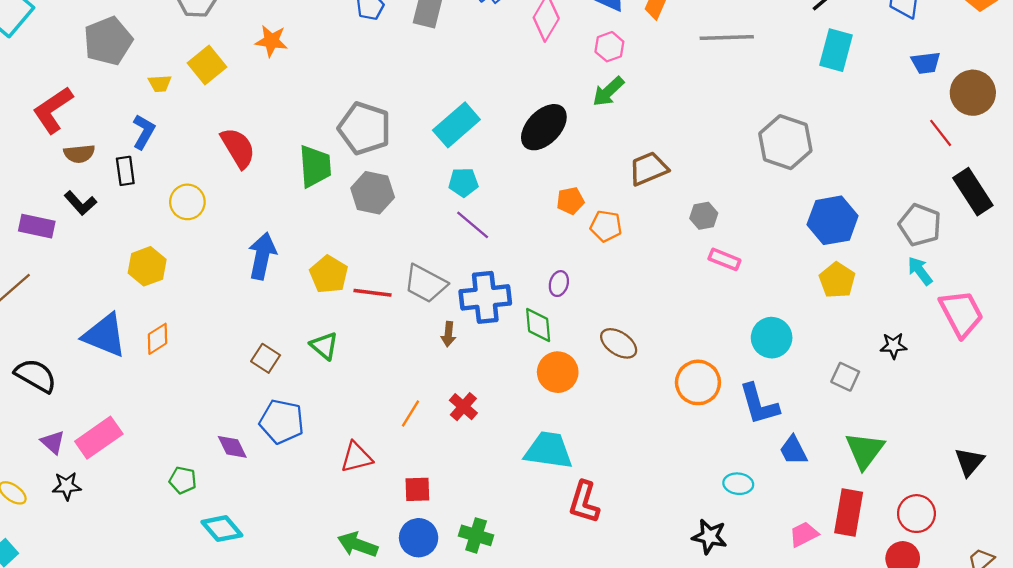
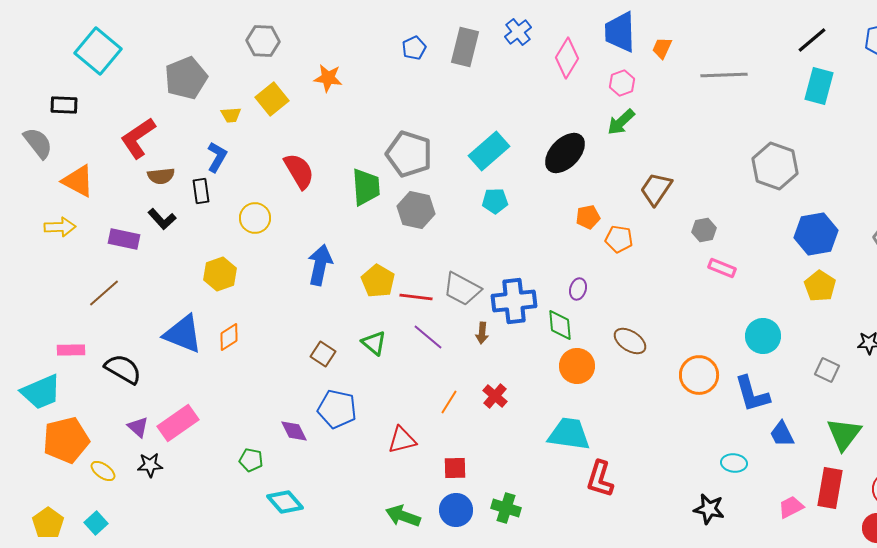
brown trapezoid: (649, 169) -> (656, 189), turned -33
purple line: (473, 225) -> (428, 337), moved

